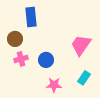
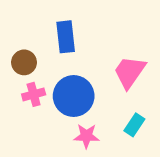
blue rectangle: (31, 17) -> (66, 37), moved
blue circle: (46, 60) -> (74, 96), size x1.6

